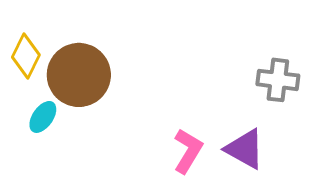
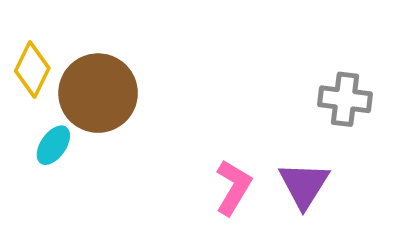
purple triangle: (245, 149) -> (304, 185), turned 33

